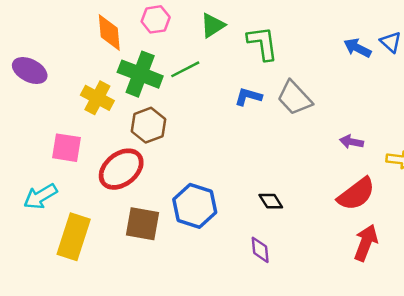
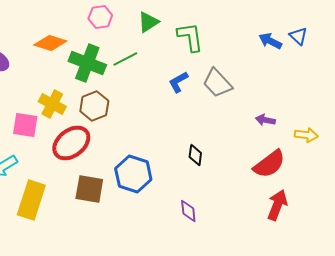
orange diamond: (109, 32) -> (50, 43), moved, turned -68
blue L-shape: (248, 97) -> (178, 82), turned -45
yellow cross: (97, 98) -> (52, 104), moved
black diamond: (271, 201) -> (195, 155), moved, turned 40

